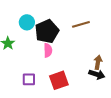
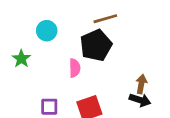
brown line: (81, 24) -> (105, 19), moved
black pentagon: (47, 31) -> (96, 45), moved

